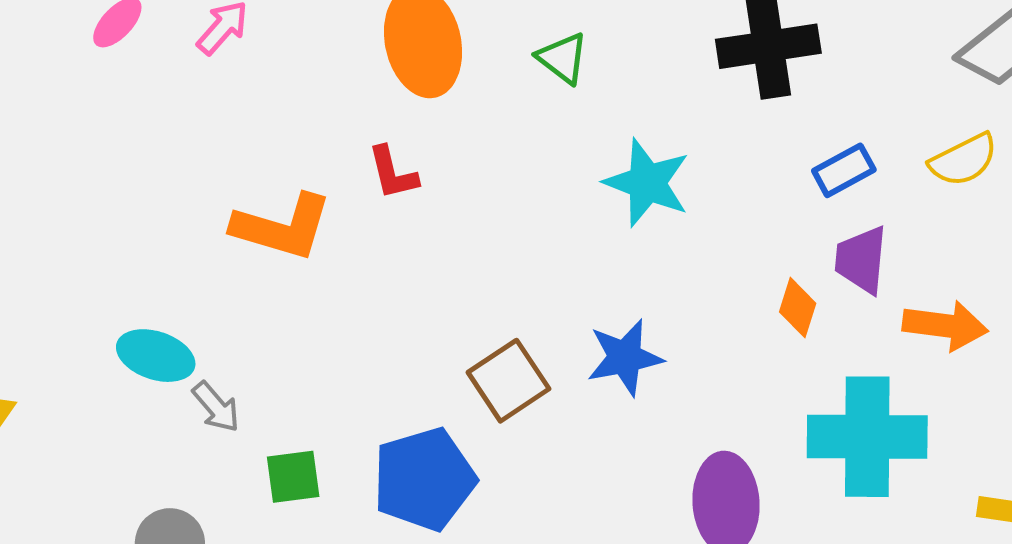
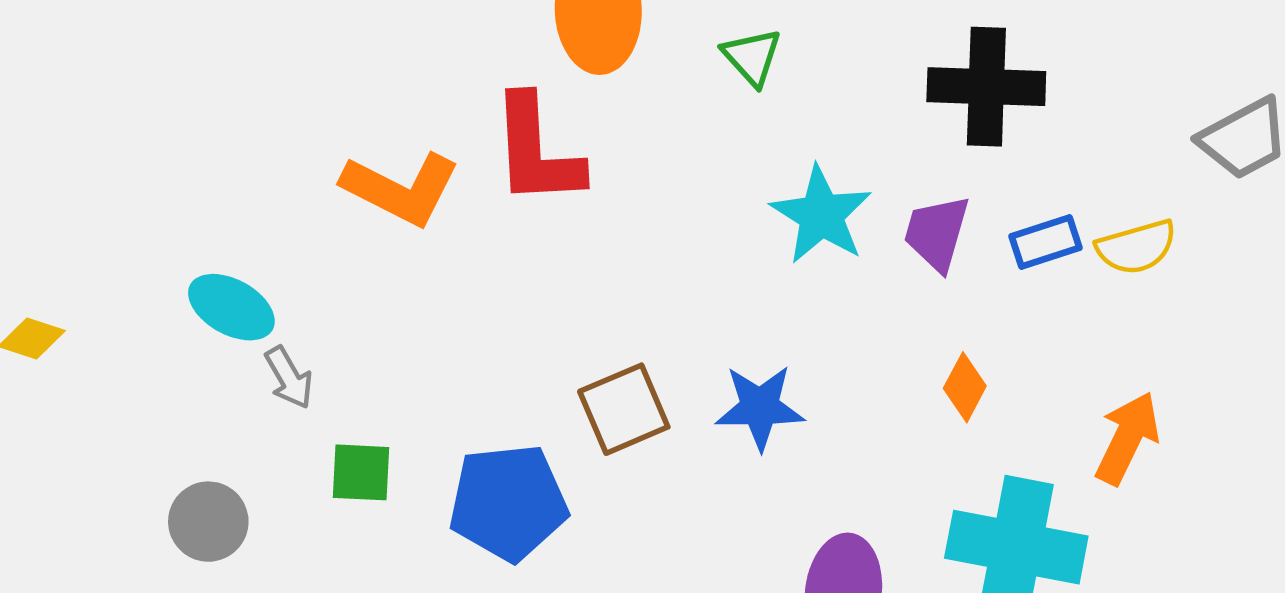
yellow semicircle: (964, 160) -> (1136, 247), moved
red L-shape: (393, 173) -> (537, 151), size x1.8
purple trapezoid: (861, 260) -> (937, 233), moved
orange arrow: (945, 325) -> (1127, 438), turned -82

